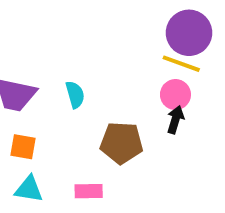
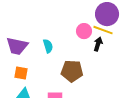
pink circle: (175, 95) -> (84, 31), moved
black arrow: (175, 120) -> (98, 44), moved

